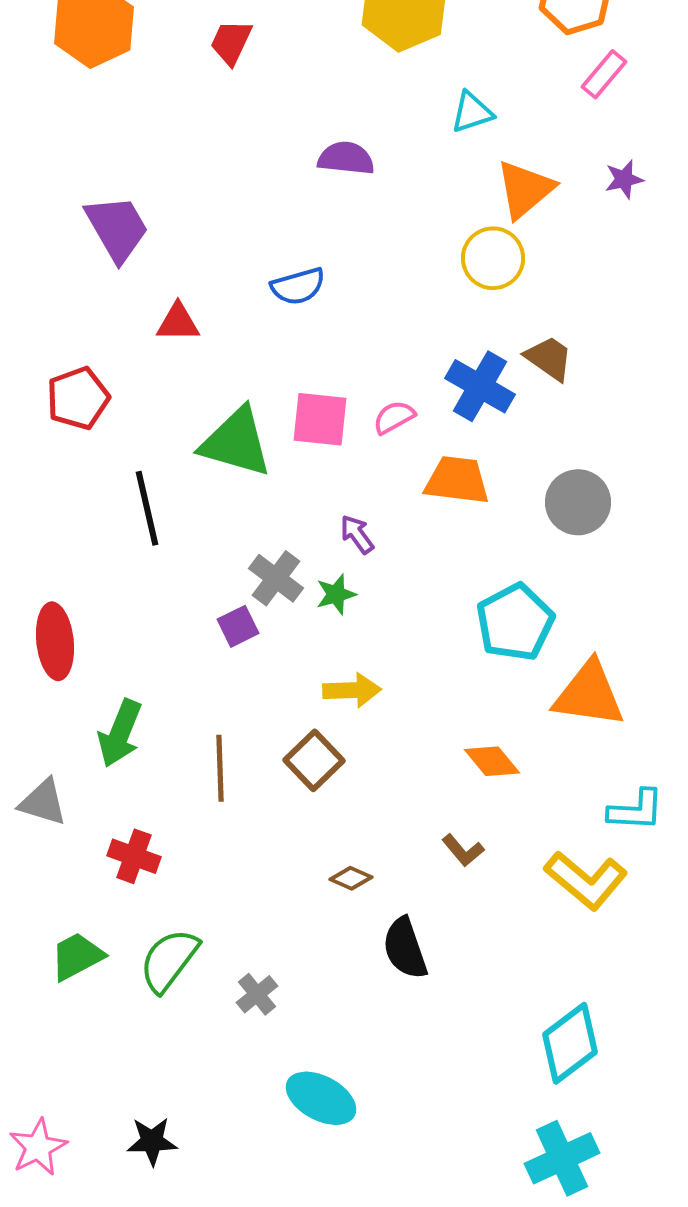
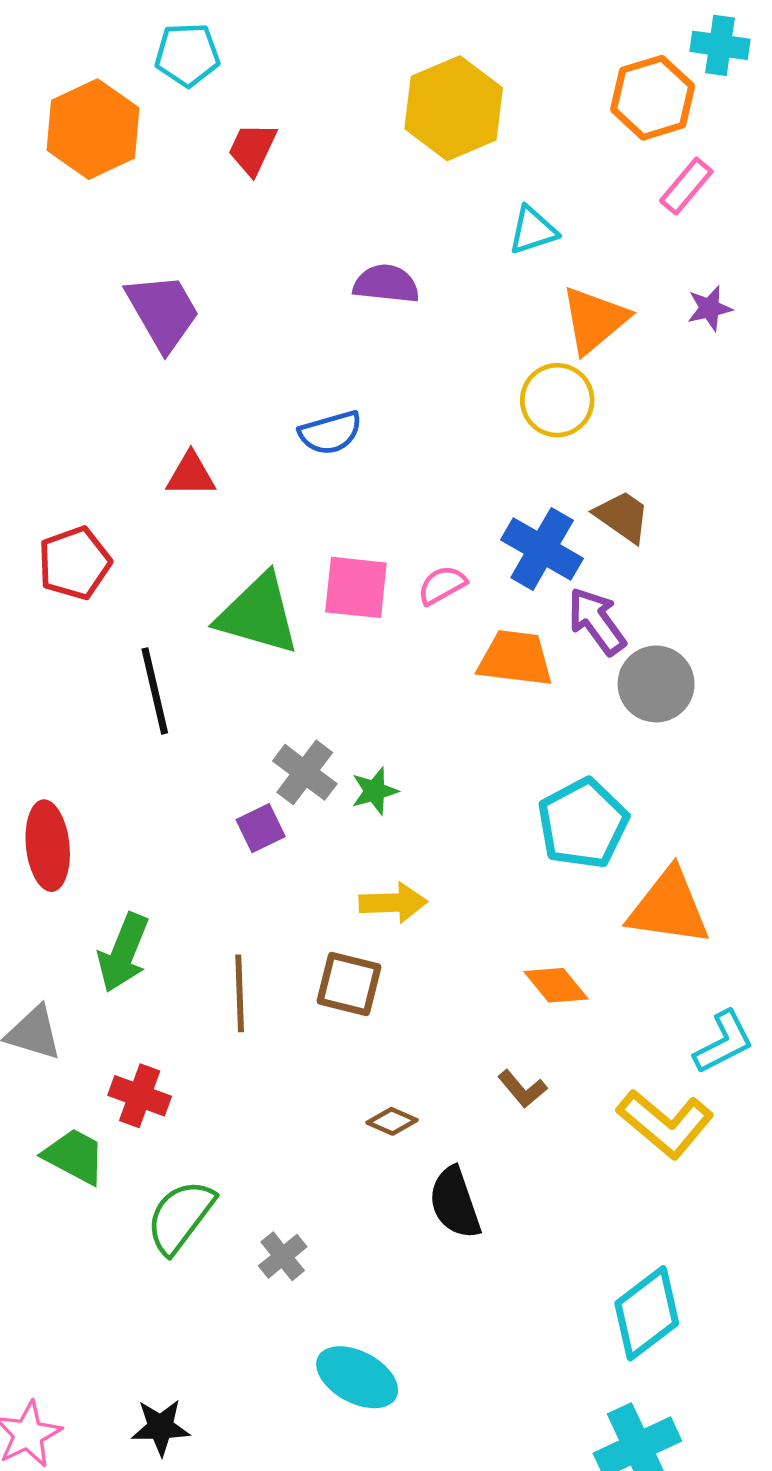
purple trapezoid: (117, 228) -> (163, 312), moved
purple arrow: (357, 534) -> (597, 621), moved, size x1.5
brown square: (314, 760) -> (349, 984), turned -32
cyan L-shape: (636, 810) -> (724, 1042), turned -30
green trapezoid: (77, 956) -> (74, 1156), moved, turned 56

